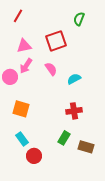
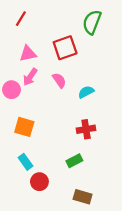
green semicircle: (79, 19) -> (92, 22), size x1.5
green rectangle: (64, 138) -> (74, 161), turned 32
brown rectangle: (86, 147) -> (83, 197), moved

